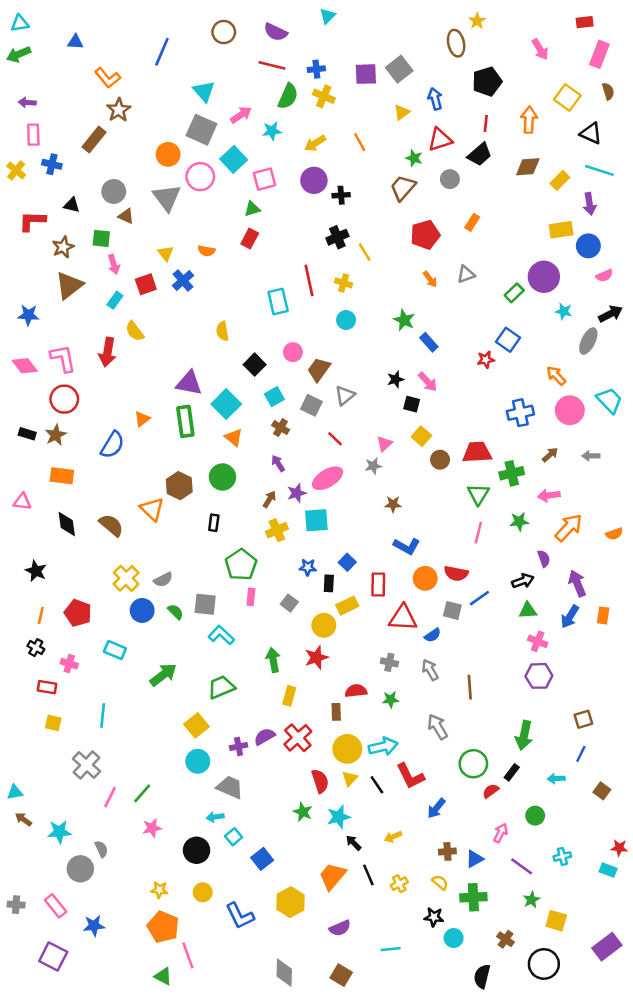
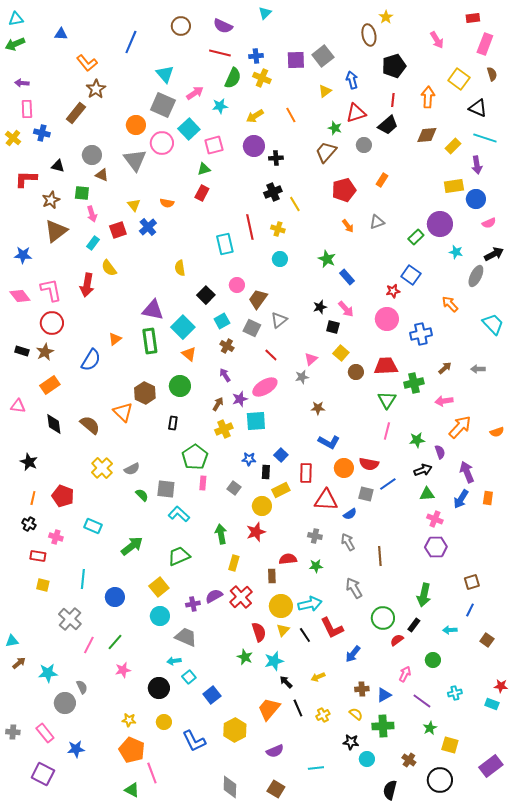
pink circle: (570, 410) -> (387, 319), moved
orange rectangle: (62, 476) -> (50, 385), turned -42
green star: (519, 521) -> (417, 440), moved
blue circle: (142, 610) -> (115, 597), moved
brown arrow: (23, 819) -> (19, 663), turned 104

